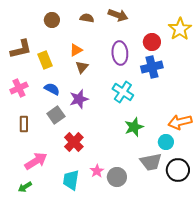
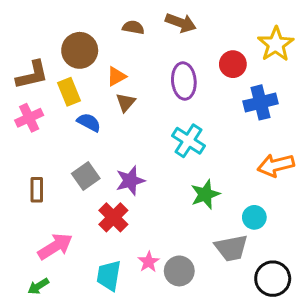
brown circle: (52, 20) -> (80, 50), moved, size x1.5
blue cross: (152, 67) -> (260, 102), moved
pink cross: (19, 88) -> (29, 118), moved
blue semicircle: (52, 89) -> (89, 122), moved
purple star: (79, 99) -> (130, 181), moved
orange arrow: (180, 122) -> (276, 165), moved
black circle: (178, 170) -> (273, 279), moved

